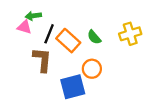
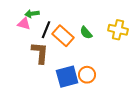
yellow cross: (130, 34) -> (118, 30), turned 30
orange circle: (92, 69) -> (87, 75), moved

